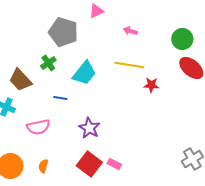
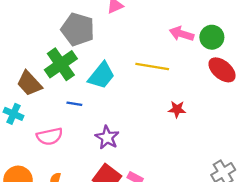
pink arrow: (130, 31) -> (181, 34), moved, size x1.5
green cross: (48, 63) -> (61, 64), size x1.8
red star: (151, 85) -> (177, 109), moved

